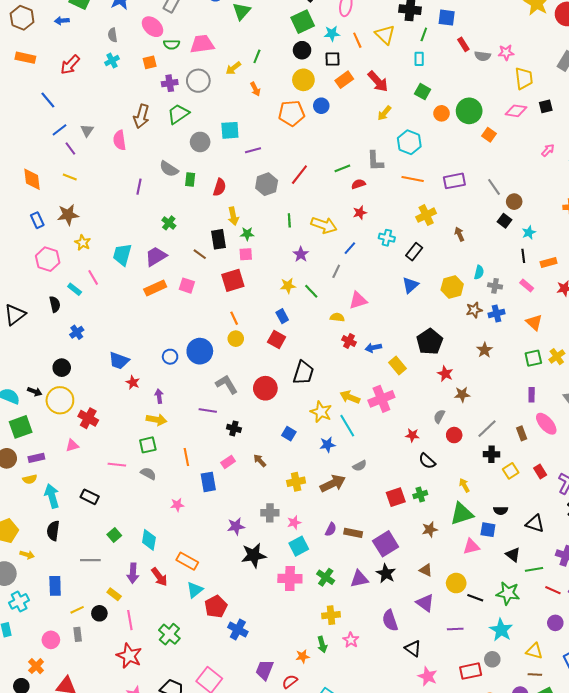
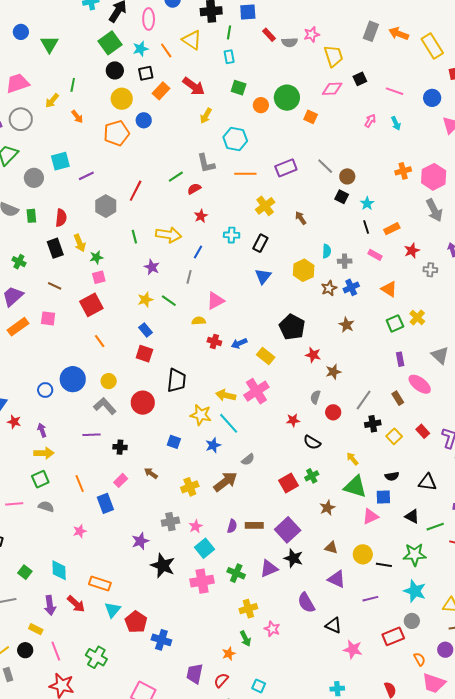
black rectangle: (218, 239) -> (55, 248), moved
yellow circle: (236, 339) -> (109, 381), moved
green triangle: (462, 514) -> (355, 487), turned 45
black star: (254, 555) -> (163, 566), turned -30

